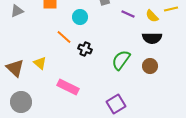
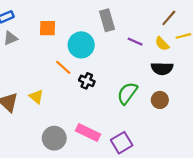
cyan circle: (80, 17) -> (81, 45), size x1.5
pink rectangle: (68, 87) -> (88, 133), moved
gray circle: (21, 102) -> (54, 138), moved

